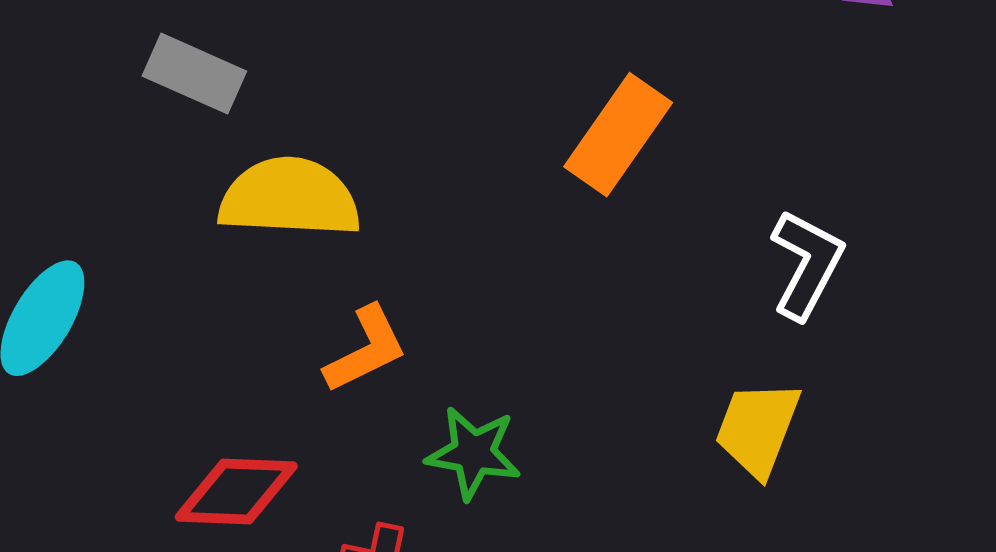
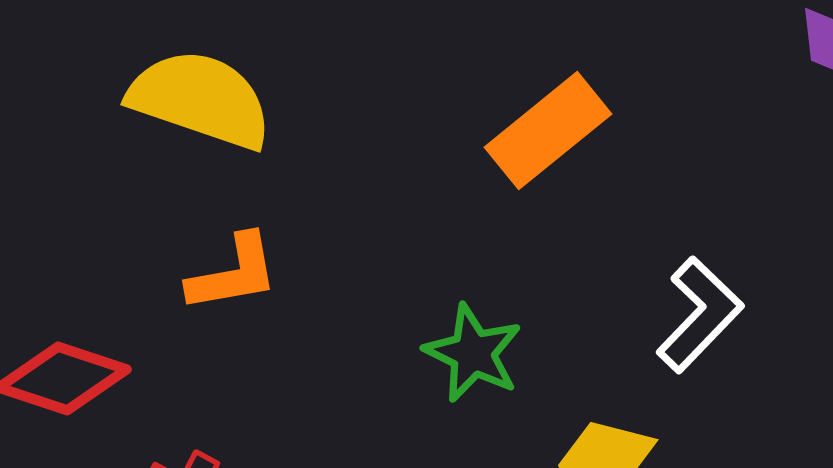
green star: (473, 453) -> (473, 353), moved

